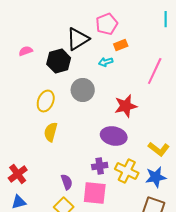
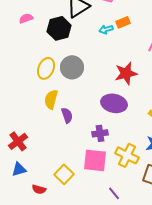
orange rectangle: (121, 45) -> (123, 22), moved
gray circle: (83, 90) -> (72, 67), moved
yellow cross: (127, 171) -> (127, 155), moved
purple semicircle: (67, 182) -> (67, 115), moved

